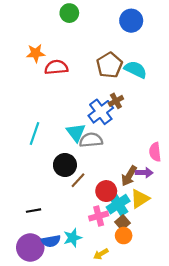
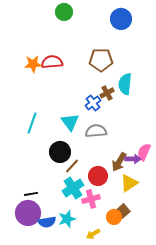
orange star: (36, 53) -> (33, 64), moved
brown pentagon: (109, 65) -> (101, 60), turned 30
cyan semicircle: (136, 69) -> (125, 84), moved, turned -110
blue cross: (101, 112) -> (93, 103), size x0.7
gray semicircle: (91, 140) -> (96, 131), moved
pink semicircle: (155, 152) -> (144, 152), moved, turned 30
cyan cross: (118, 204) -> (73, 188), moved
brown square: (122, 223) -> (123, 211), moved
purple circle: (30, 247) -> (28, 213), moved

